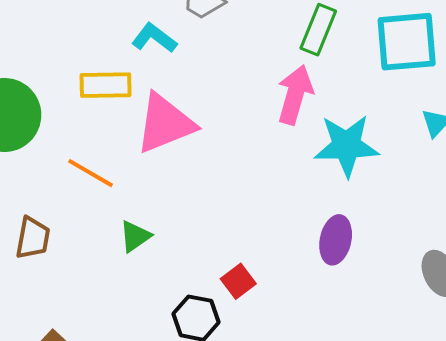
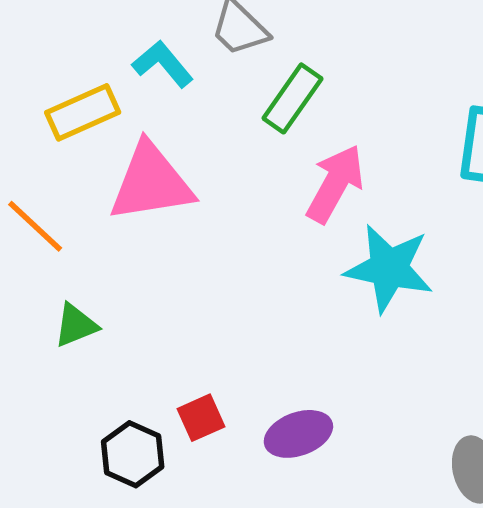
green rectangle: (318, 30) -> (292, 98), moved
yellow rectangle: (106, 85) -> (83, 112), turned -36
purple ellipse: (336, 240) -> (298, 434), moved, turned 45

